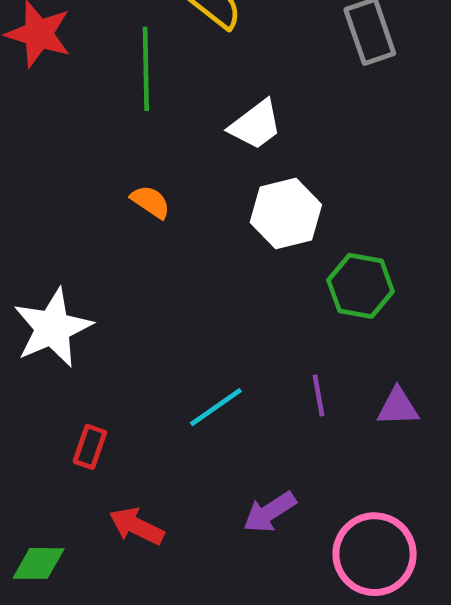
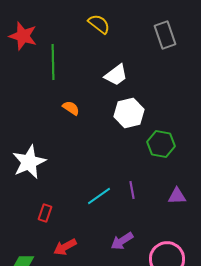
green line: (146, 69) -> (53, 62), moved
purple line: (319, 395) -> (132, 190), moved
red arrow: (137, 526) -> (65, 247), turned -55

